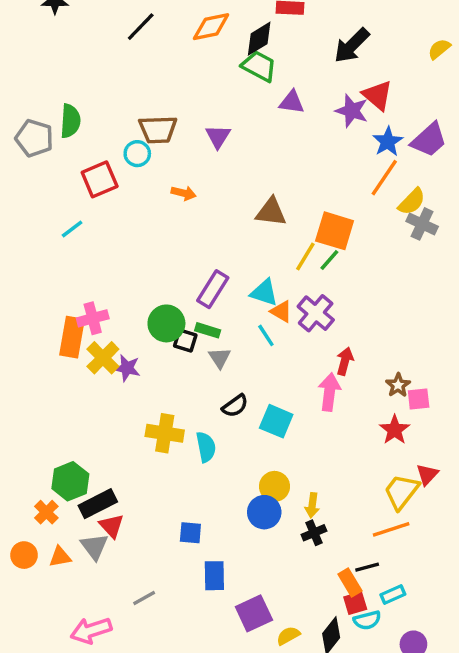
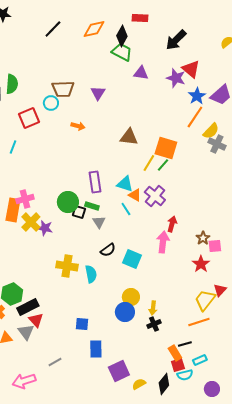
black diamond: (259, 39) -> (122, 36), turned -30
cyan line: (72, 229) -> (13, 147), turned -32
purple rectangle: (213, 289) -> (95, 182), turned -40

